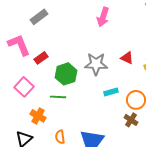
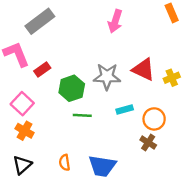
gray rectangle: (39, 17) -> (40, 21), size x1.4
red triangle: (127, 58) -> (143, 69), size x1.5
green line: (58, 97) -> (82, 115), moved
orange cross: (38, 116) -> (25, 131), moved

